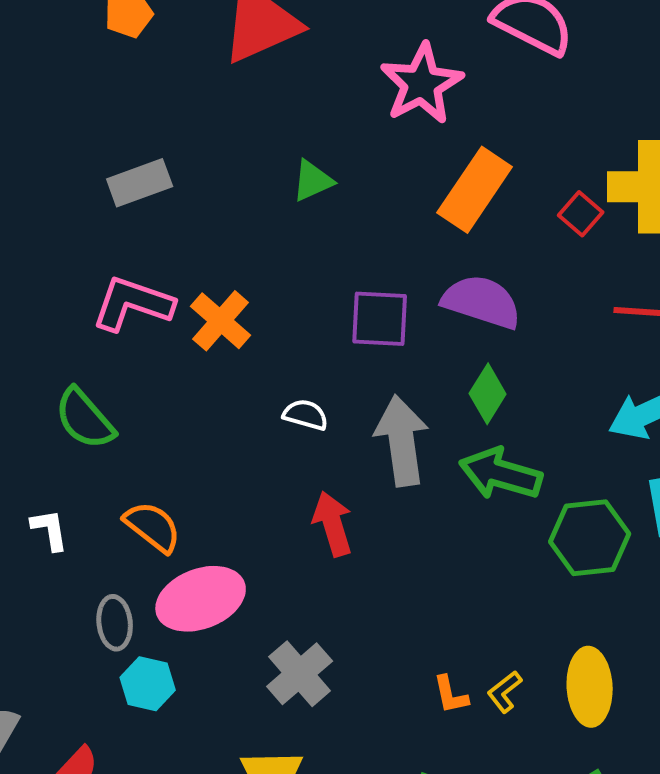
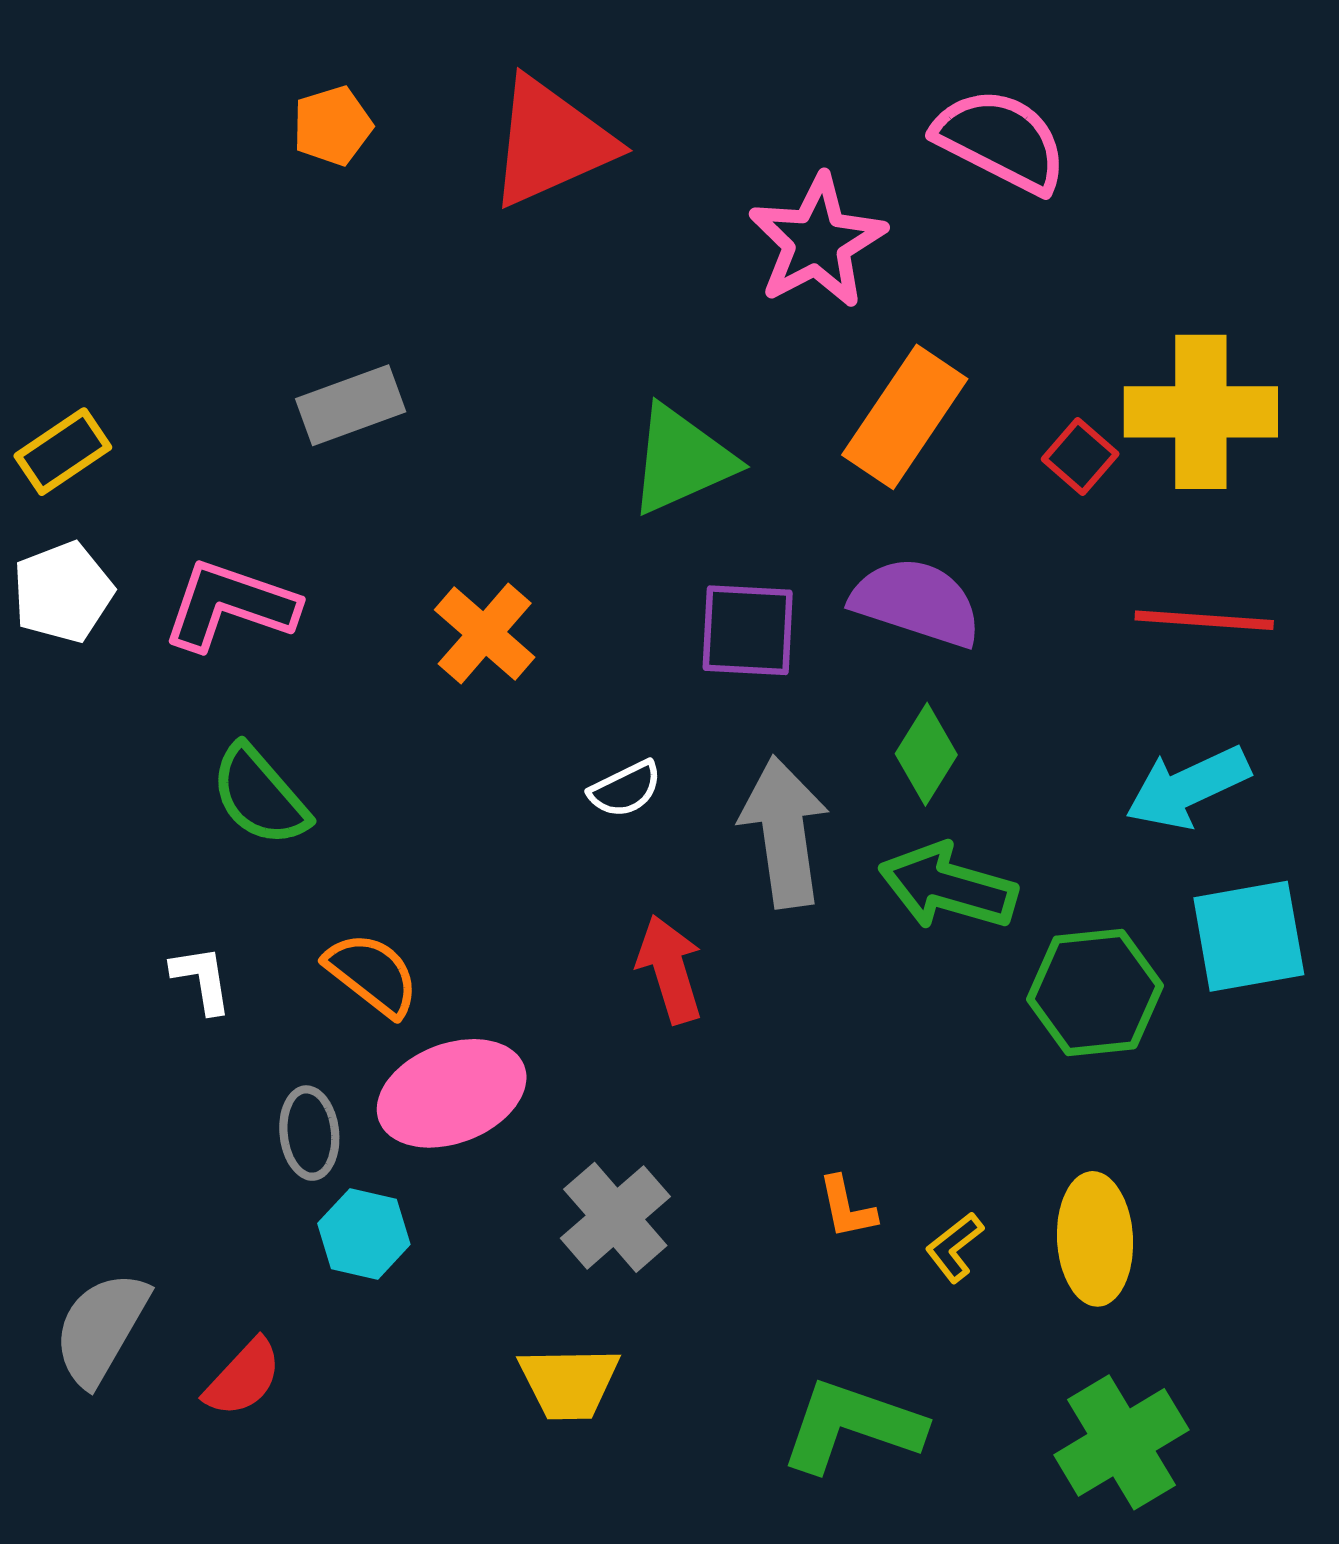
green triangle: (313, 181) -> (681, 460), moved, size x1.6
pink L-shape: (133, 304) -> (230, 605), moved
white semicircle: (306, 415) -> (625, 789), turned 138
orange L-shape: (451, 695) -> (847, 1207), moved

